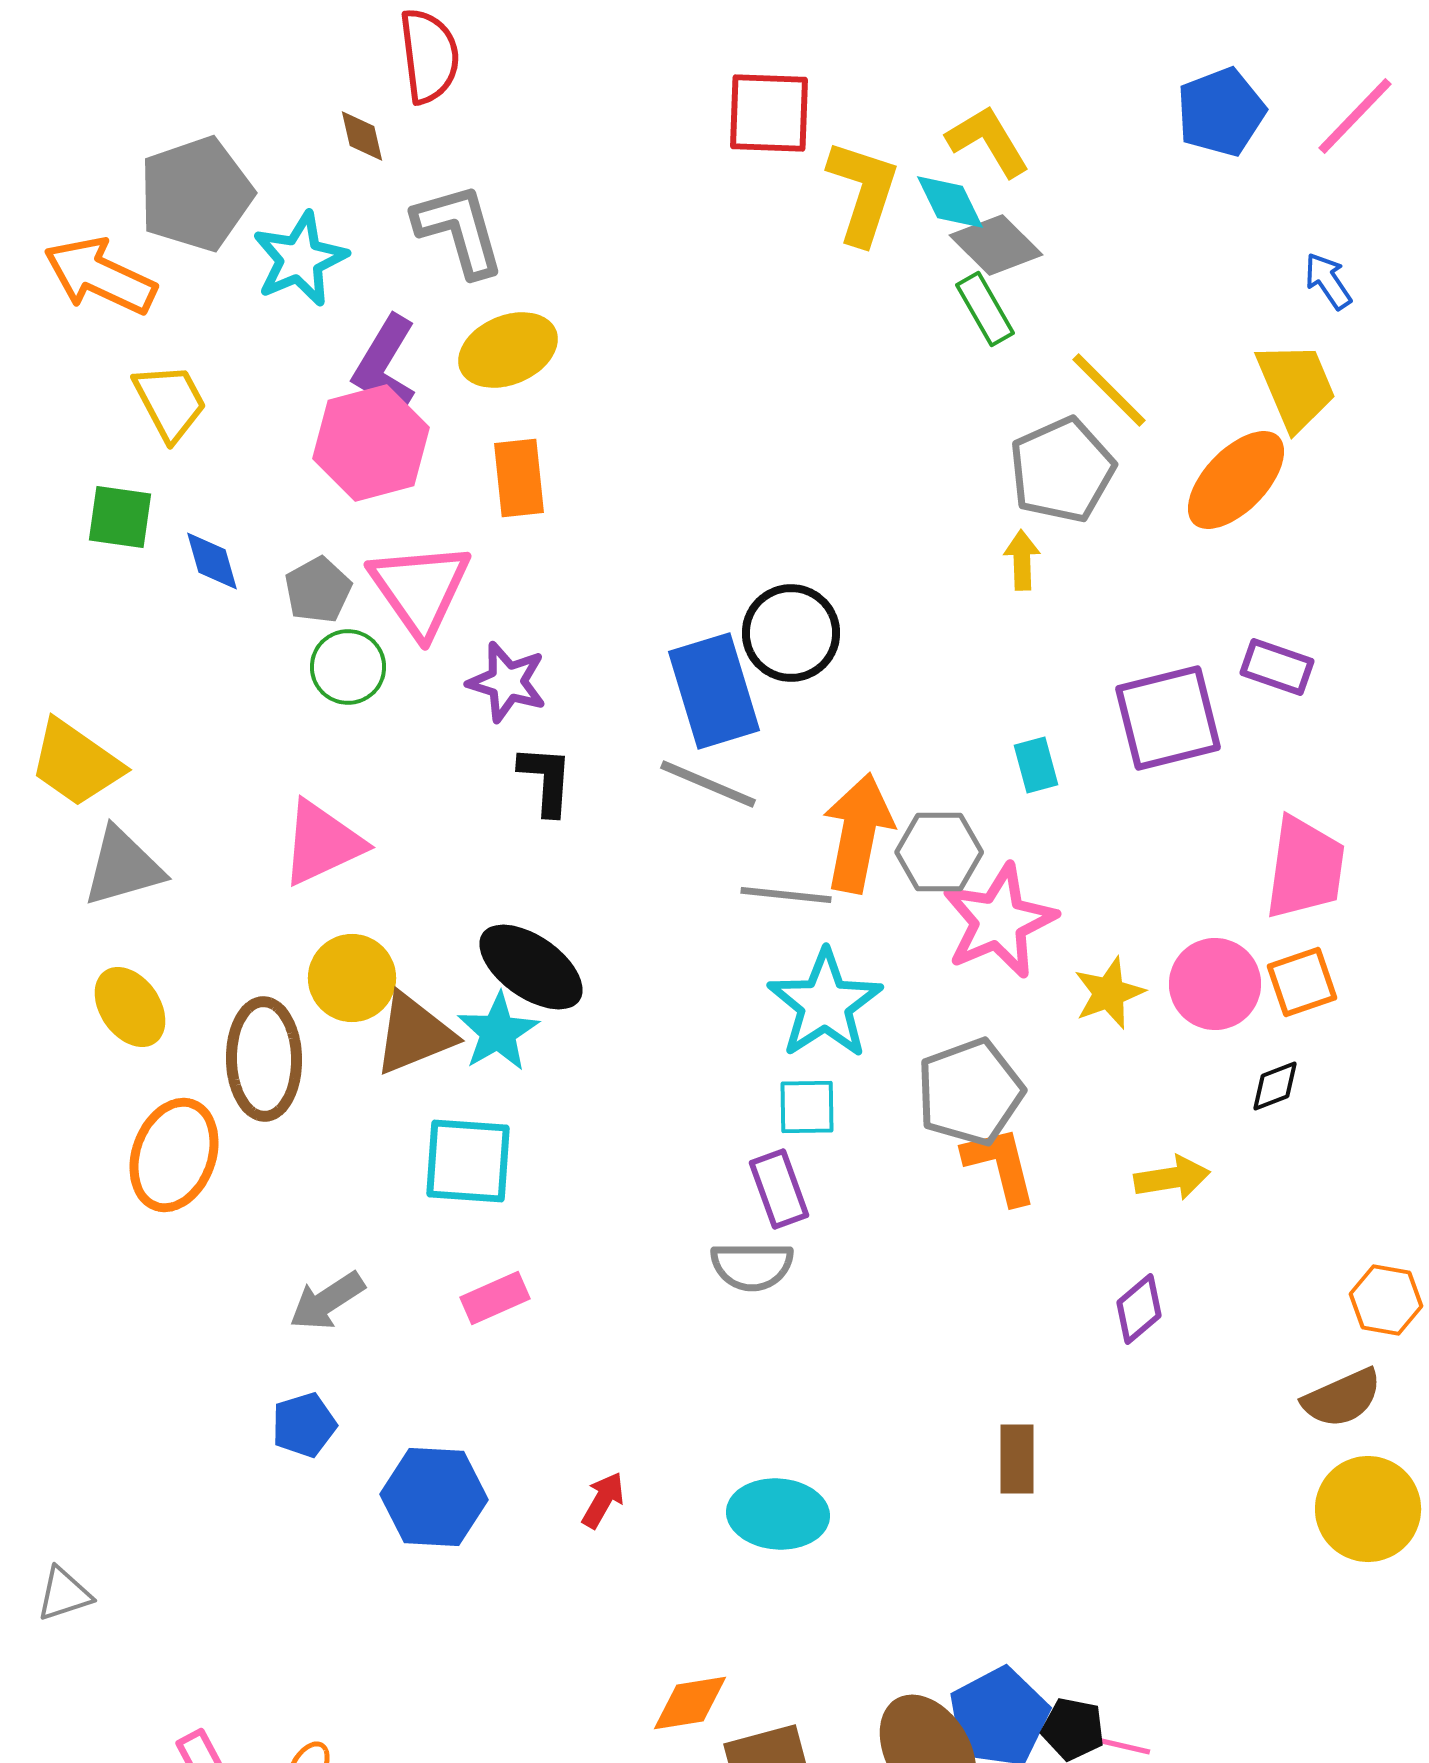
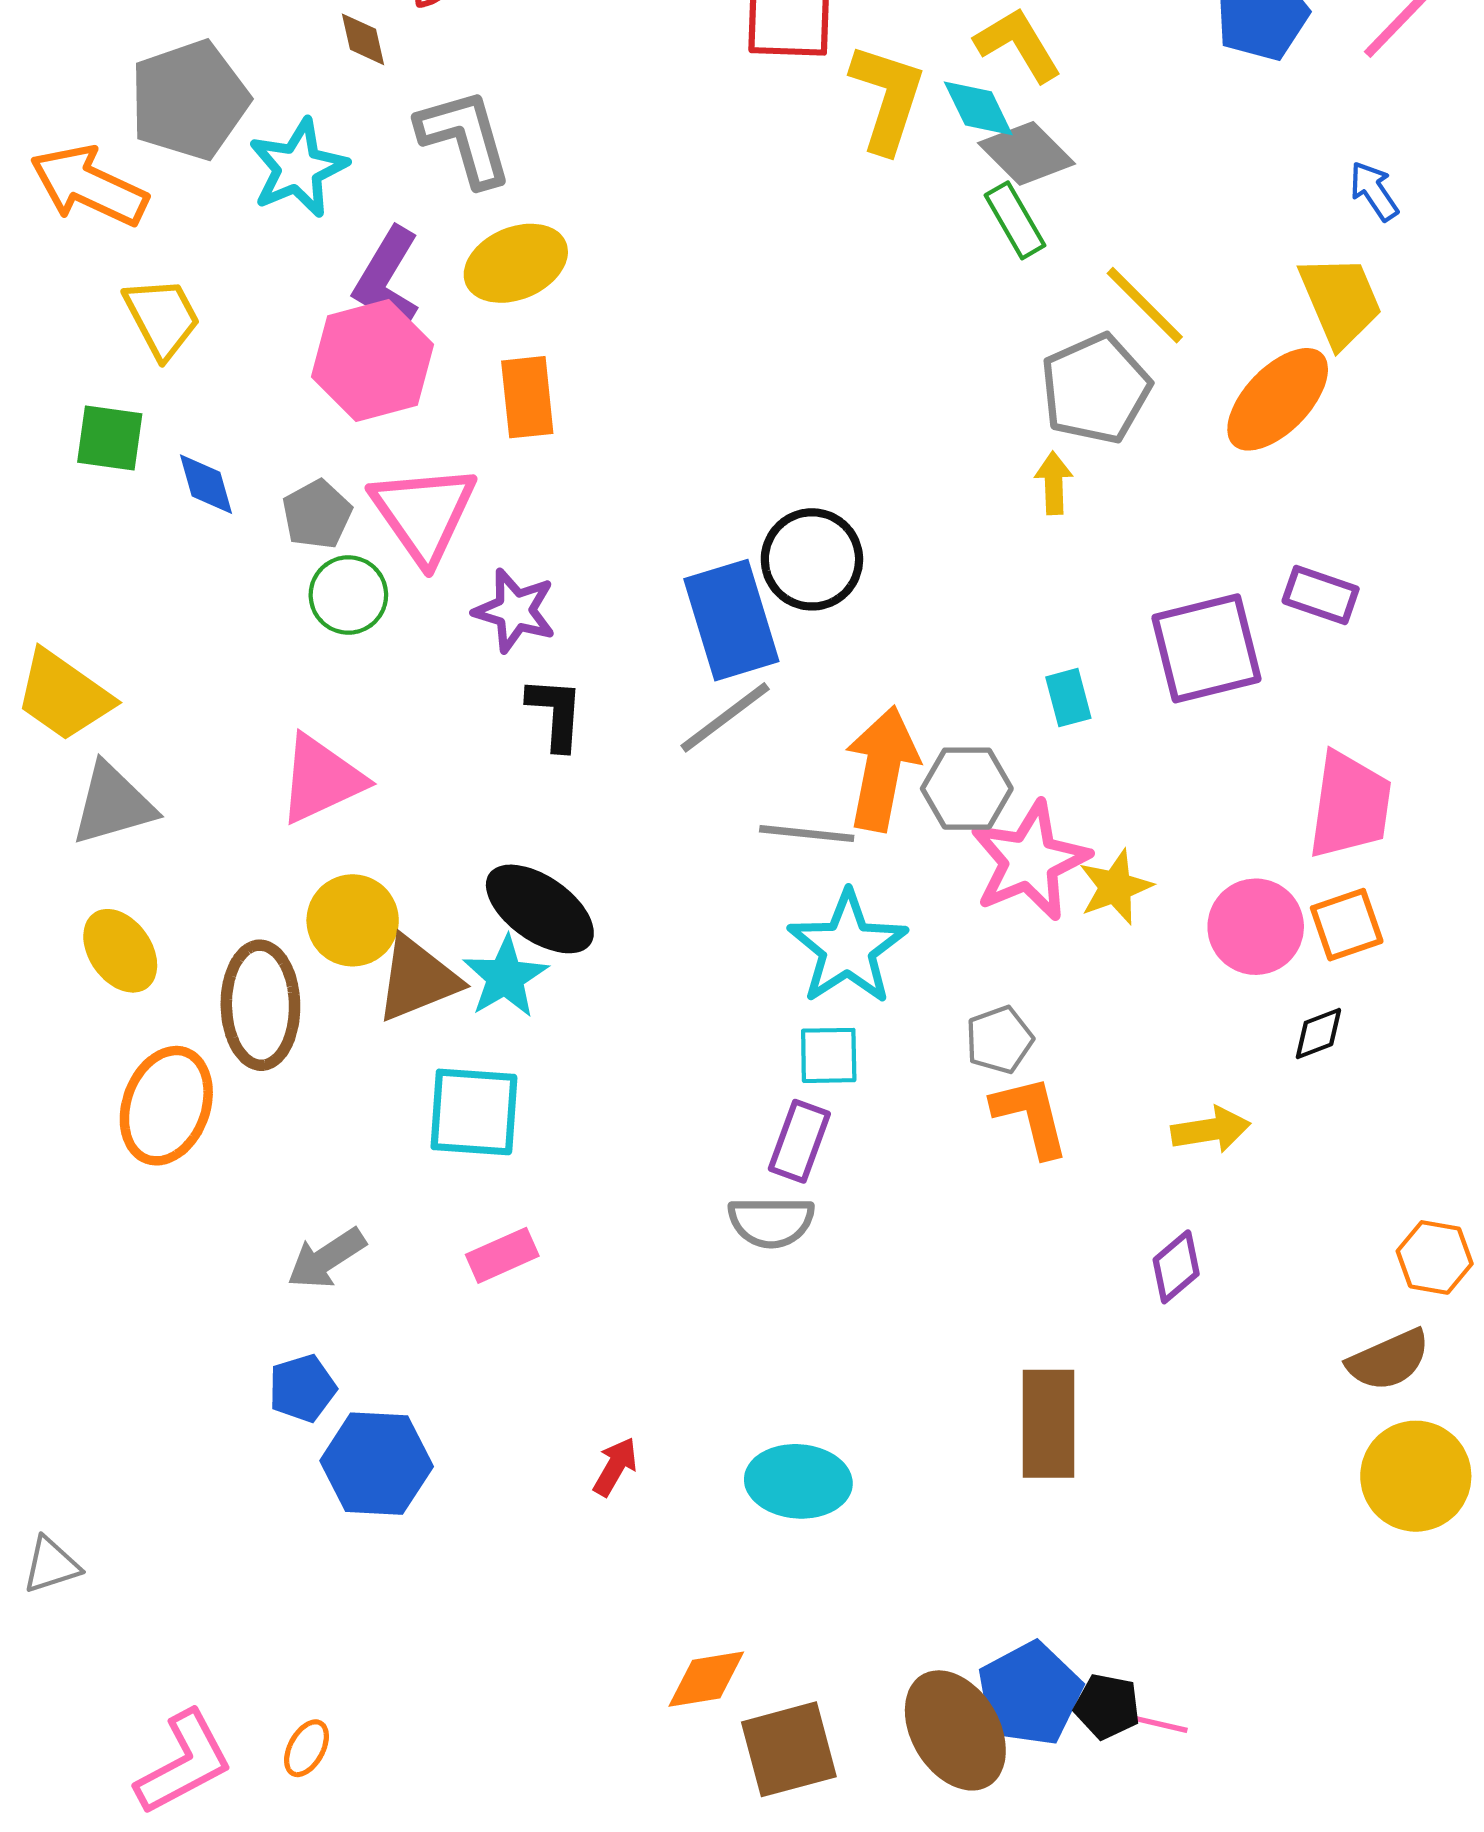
gray line: (708, 784) -> (725, 717), turned -60
yellow star: (1109, 993) -> (1115, 887), moved
gray pentagon: (970, 1092) -> (999, 1040), size x0.6
purple rectangle: (779, 1189) -> (799, 1141), turned 40
brown rectangle: (1017, 1459) -> (1048, 1424), size x1.5
blue hexagon: (434, 1497) -> (377, 1464), moved

